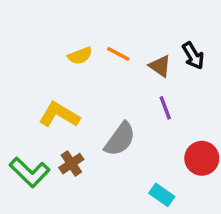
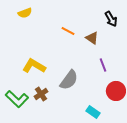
yellow semicircle: (80, 56) -> (25, 13), moved
black arrow: (193, 56) -> (111, 19), moved
purple line: (165, 108) -> (103, 65), moved

